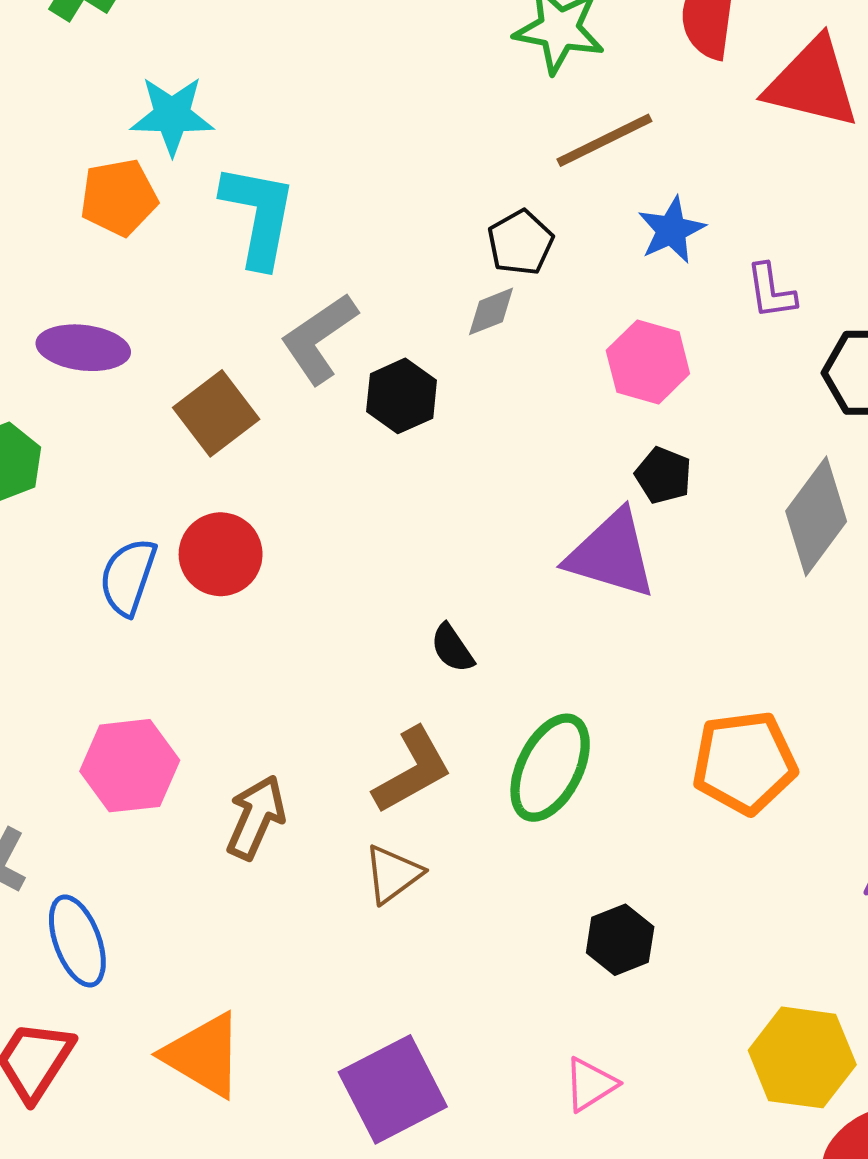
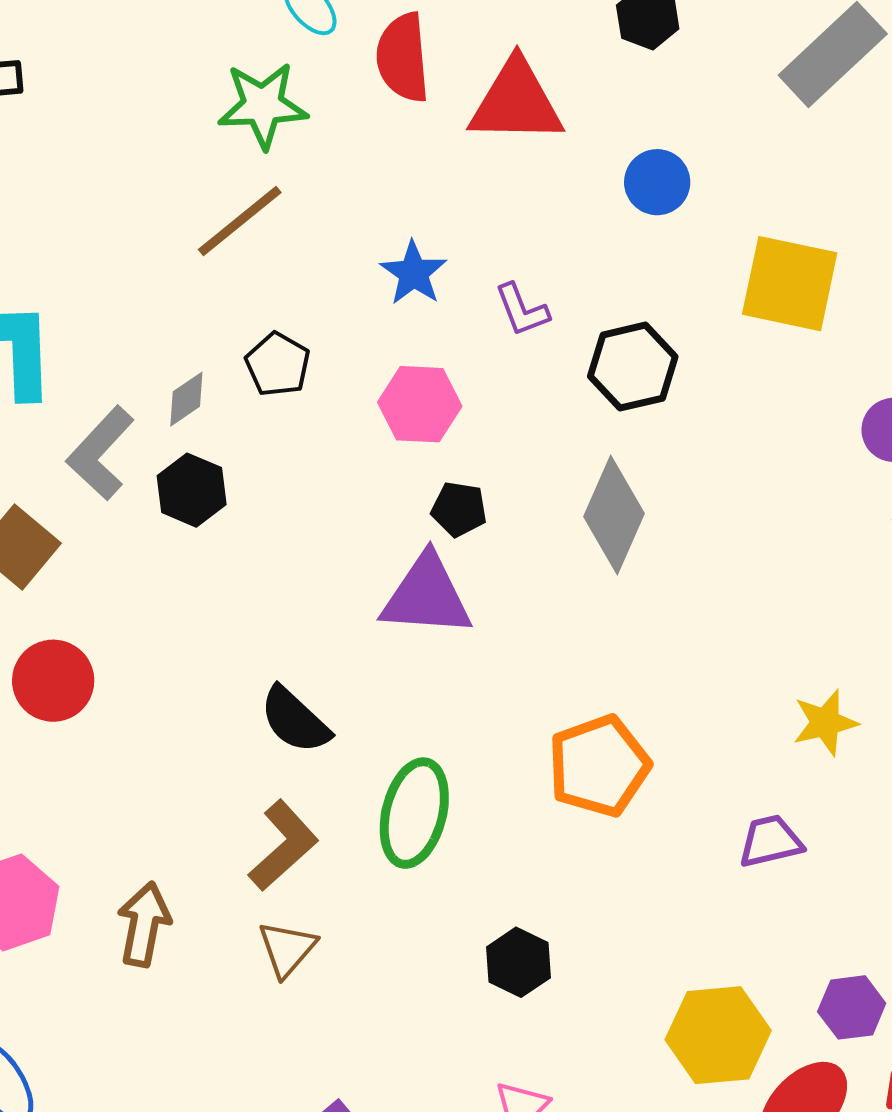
brown line: (604, 140) -> (240, 221), moved
black pentagon: (520, 243) -> (278, 364), moved
gray diamond: (491, 311) -> (186, 399), moved
black semicircle: (452, 648) -> (295, 720), size x1.5

